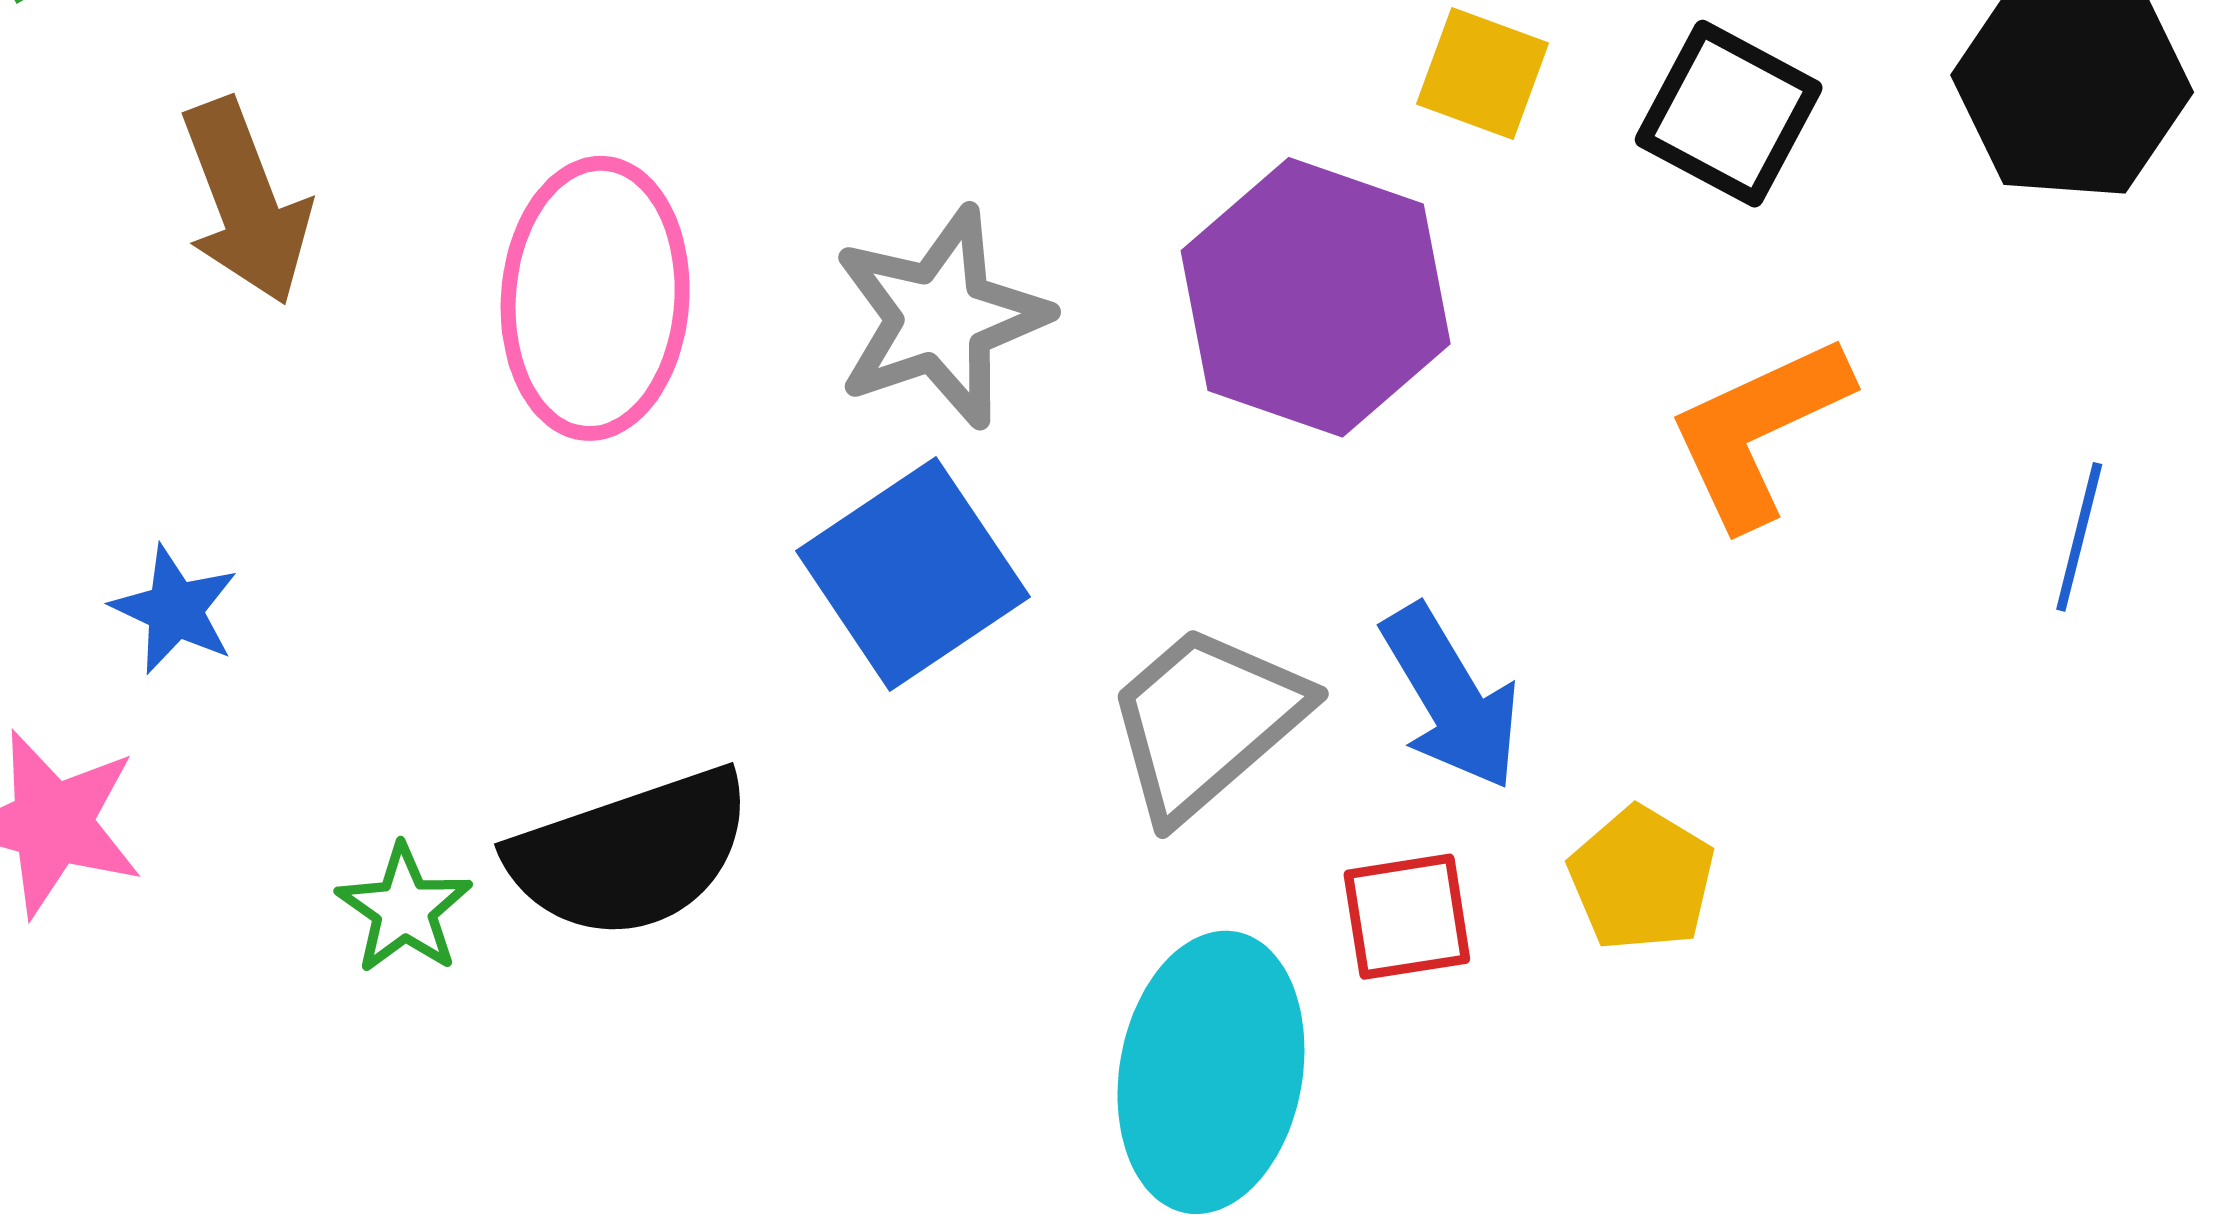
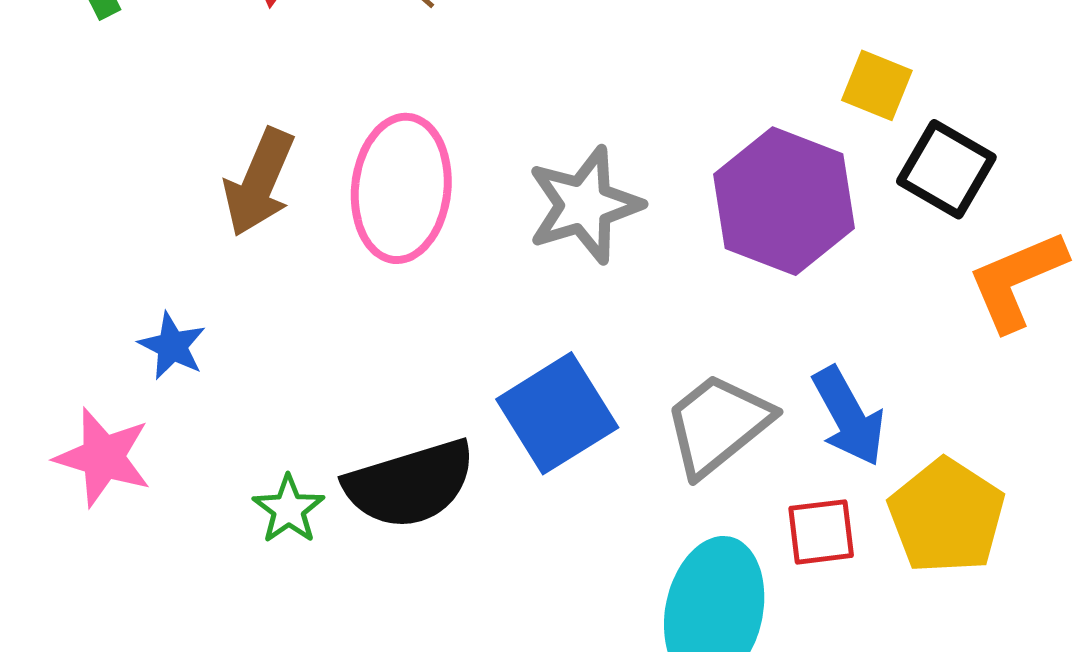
black square: (1729, 114) -> (946, 169), moved
brown arrow: (246, 202) -> (259, 182), moved, turned 42
blue square: (913, 574) -> (557, 413), moved
yellow pentagon: (1642, 879) -> (947, 516), size x1.5

